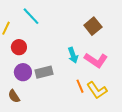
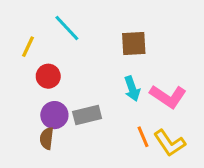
brown square: (93, 26) -> (134, 44), moved, turned 36
brown semicircle: (14, 96) -> (47, 138), moved, turned 40

